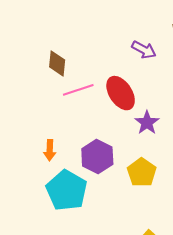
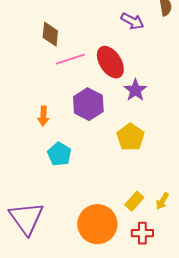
purple hexagon: (97, 157) -> (88, 104), moved
cyan pentagon: (67, 190) -> (59, 154), size x0.6

